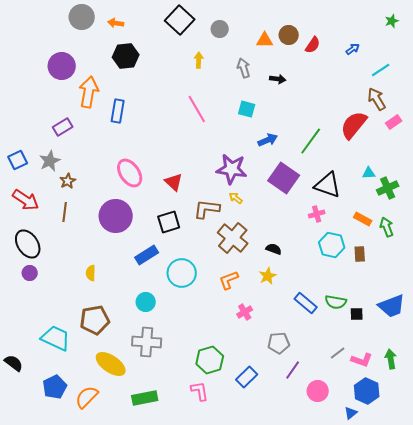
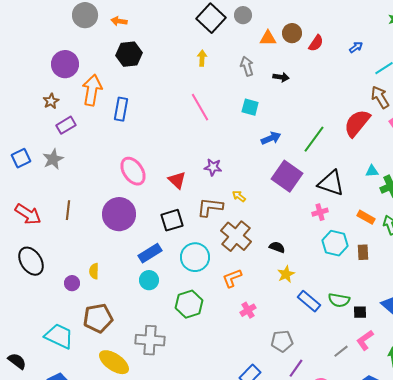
black square: (180, 20) -> (211, 18), moved
gray circle: (220, 29) -> (243, 15), moved
purple star: (232, 169) -> (213, 167), moved, size x0.6
brown star: (68, 181) -> (51, 101), moved
red arrow: (26, 200) -> (28, 214), moved
black ellipse: (28, 244) -> (31, 261), moved
purple circle: (30, 273) -> (72, 283), moved
cyan circle: (182, 273) -> (195, 257), moved
yellow star: (268, 276) -> (286, 274), moved
cyan circle: (146, 302) -> (149, 280), moved
green hexagon: (210, 360) -> (189, 304), moved
pink L-shape: (362, 360) -> (365, 340), moved, turned 125

